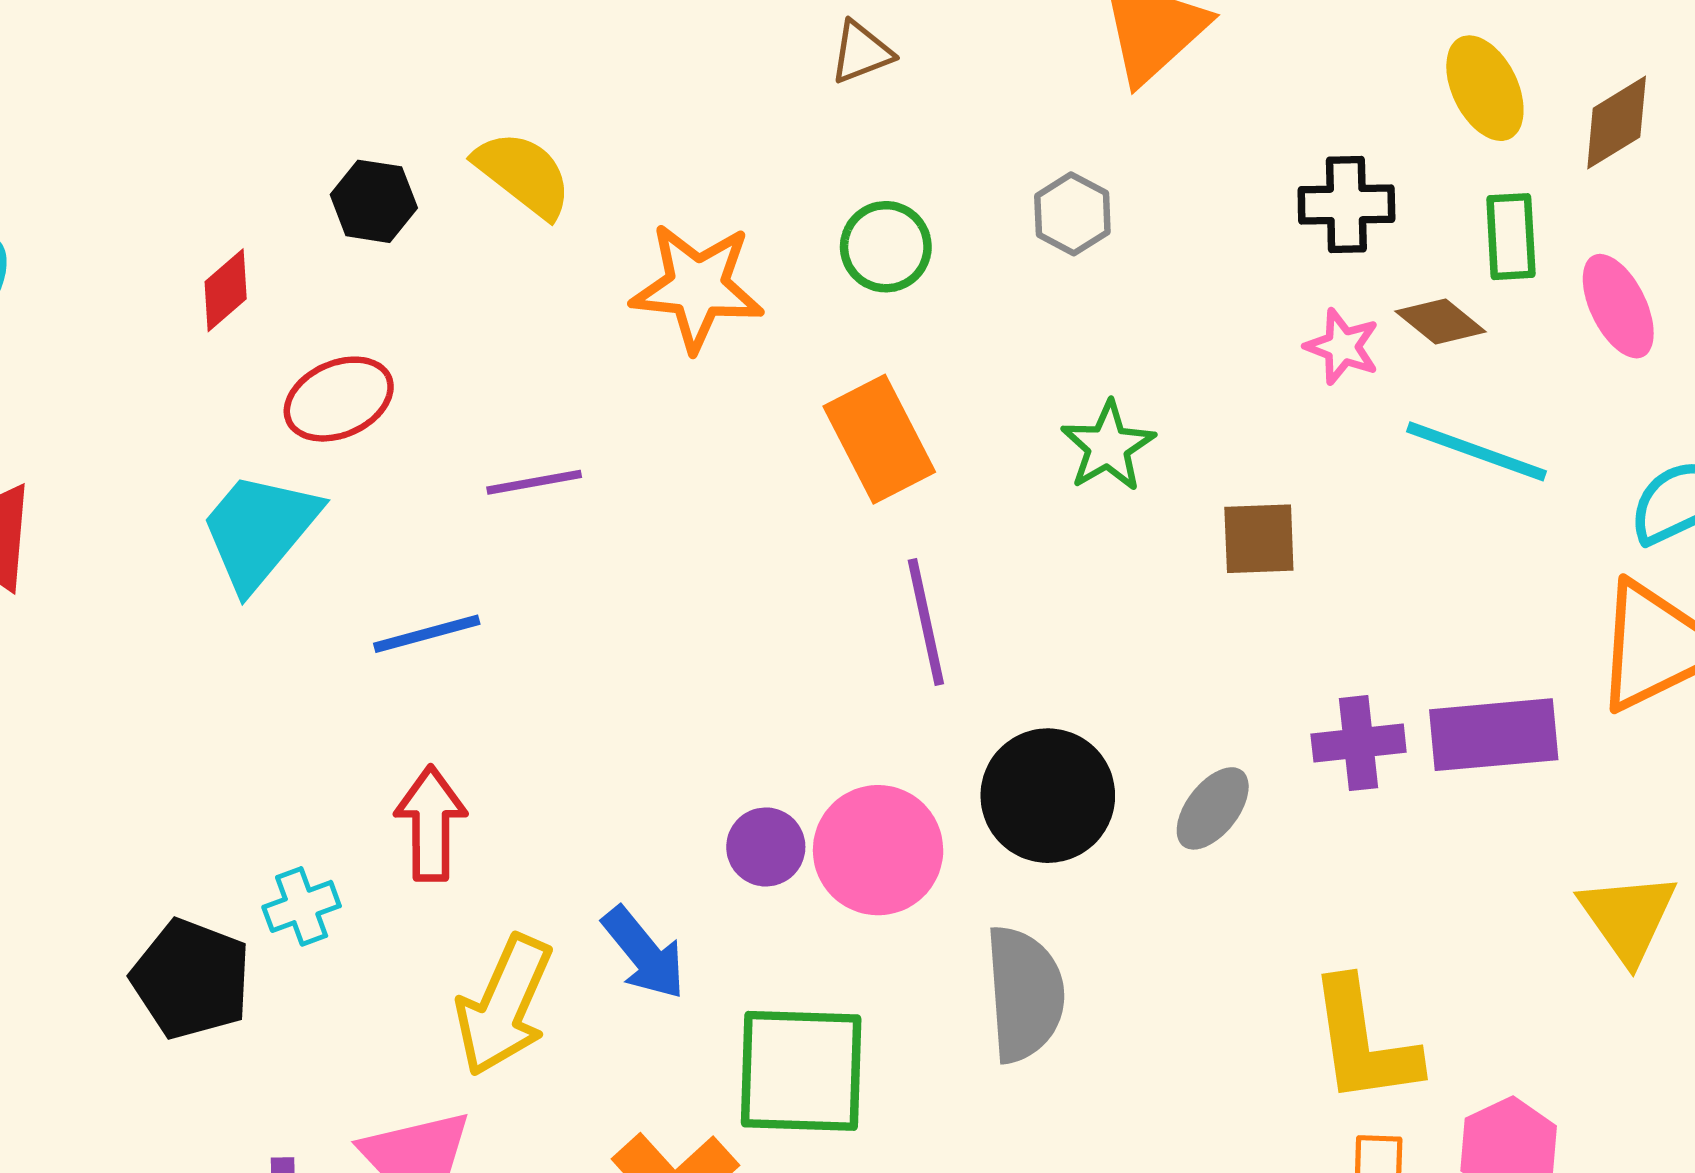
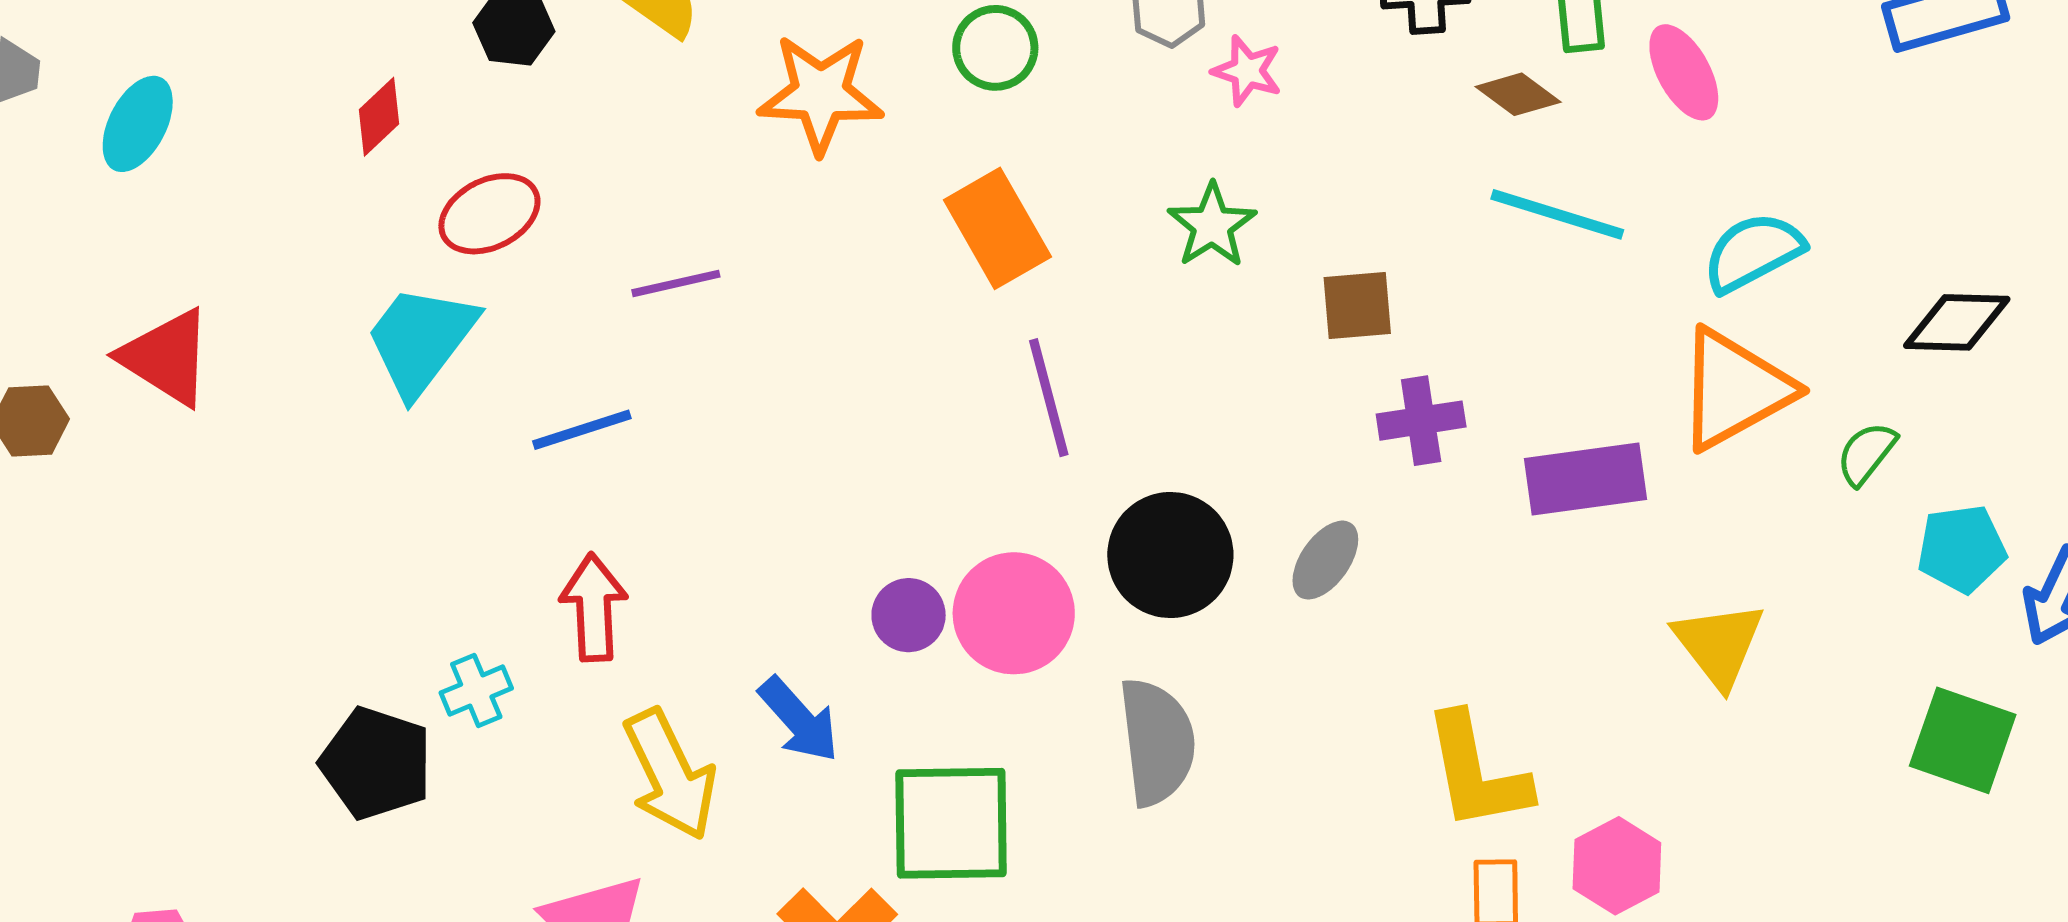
pink star: (1342, 347) -> (1247, 71), moved
purple cross: (1359, 743) -> (1421, 421), moved
yellow arrow: (504, 1005) -> (670, 775), turned -47

